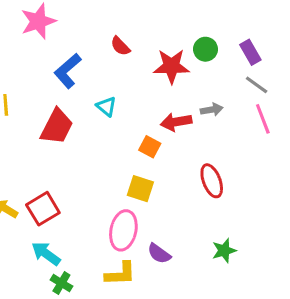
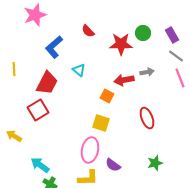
red square: (43, 209) -> (38, 110), moved

